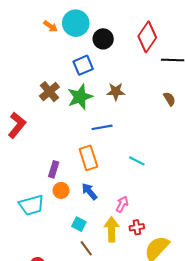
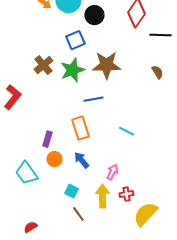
brown star: (116, 92) -> (106, 65), size x1.6
cyan trapezoid: (32, 205) -> (26, 173), turned 70

